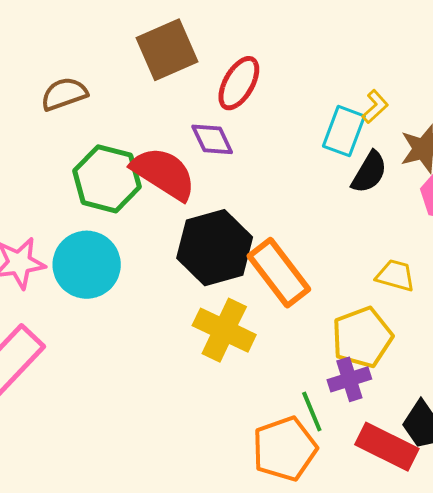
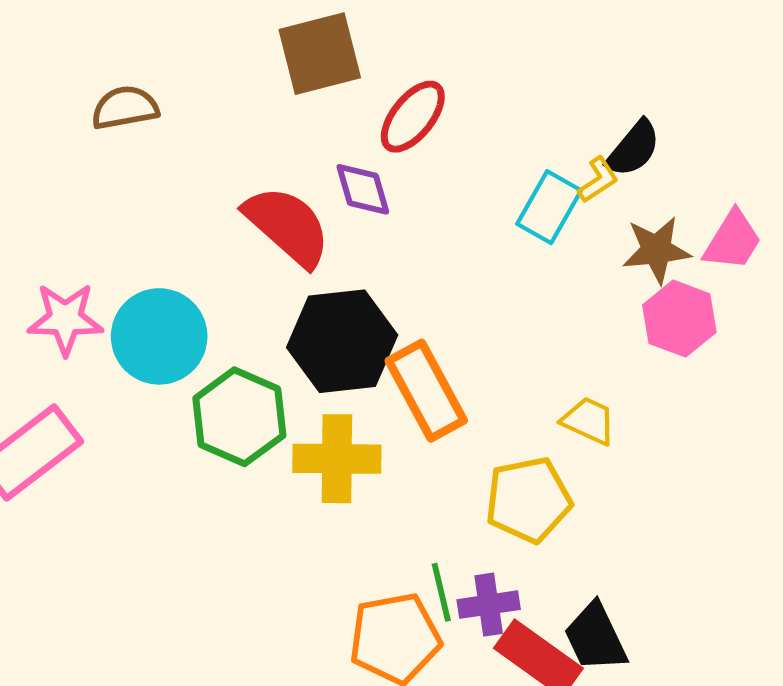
brown semicircle: (64, 94) -> (125, 108), moved
black semicircle: (369, 172) -> (633, 149), moved
green hexagon: (107, 179) -> (239, 417), moved
yellow cross: (224, 330) -> (337, 459), turned -34
purple cross: (349, 379) -> (489, 605), moved

